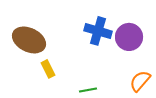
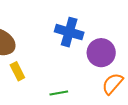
purple circle: (129, 37) -> (101, 53), moved

